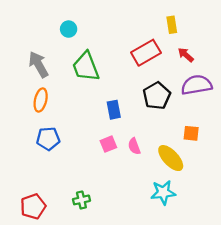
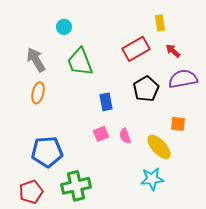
blue pentagon: (48, 139) -> (47, 152), moved, size x1.4
green cross: (81, 200) -> (76, 186), size x1.8

